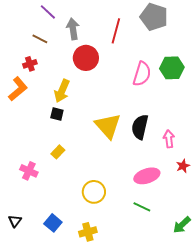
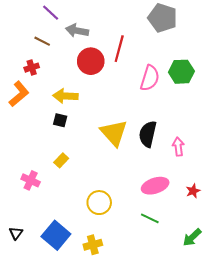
gray arrow: (73, 29) -> (77, 31), turned -70
red line: (116, 31) -> (119, 49), moved
yellow arrow: (62, 91) -> (65, 96), turned 70
red star: (183, 166) -> (193, 191), moved
blue square: (53, 223) -> (56, 235), size x1.5

